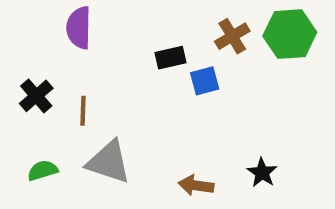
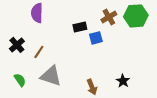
brown line: (83, 111) -> (39, 52), turned 32
green semicircle: (43, 170) -> (20, 80), turned 72
brown arrow: (196, 185) -> (92, 87), turned -119

